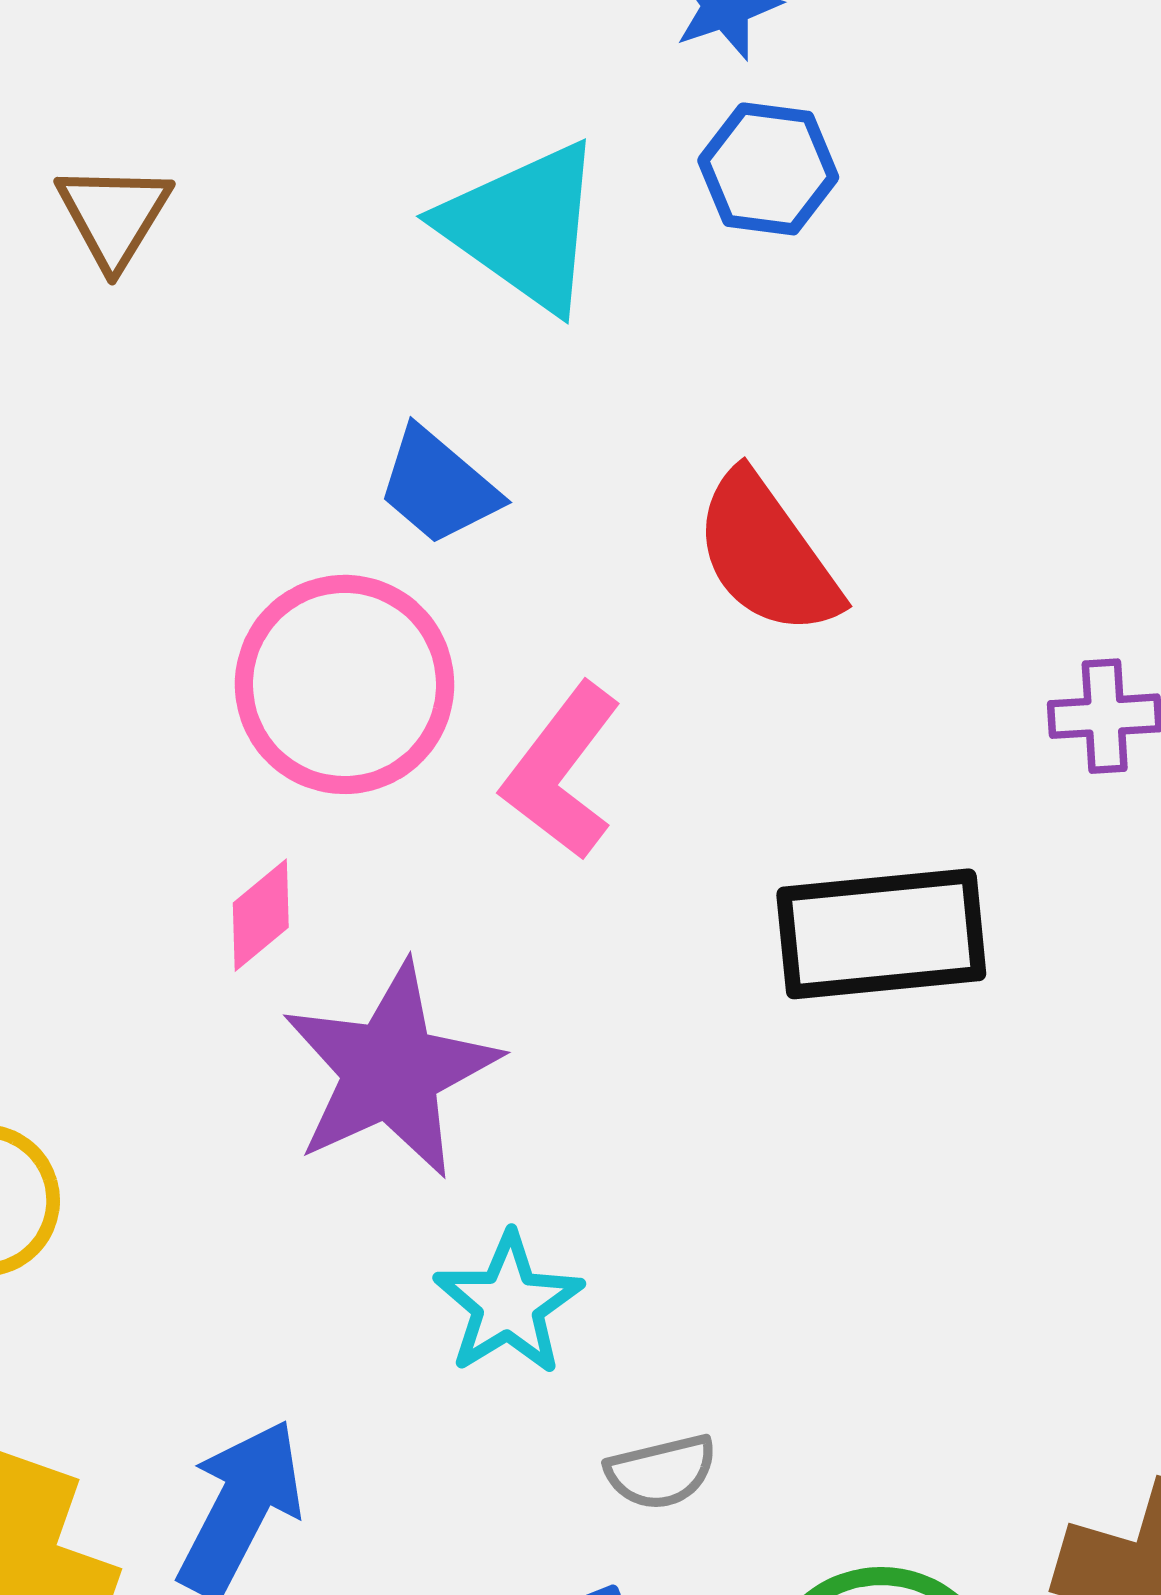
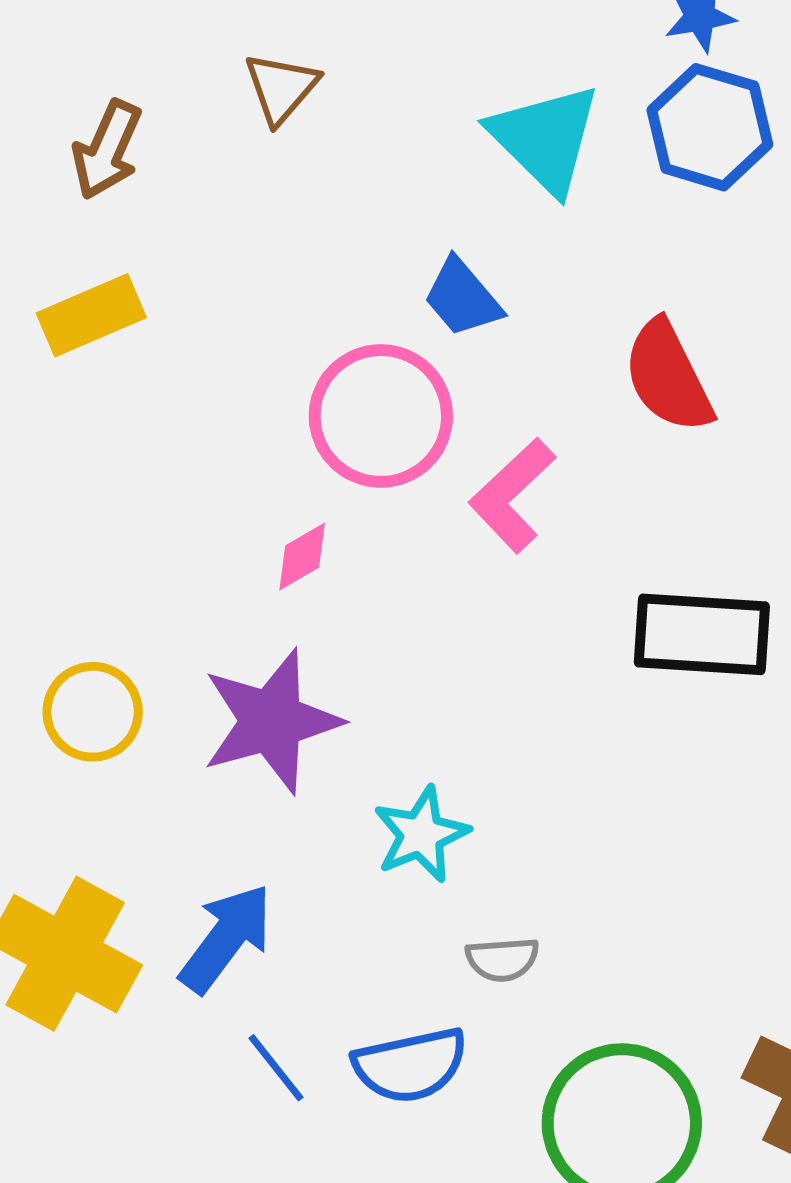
blue hexagon: (768, 169) -> (710, 127), size x1.4
purple star: (391, 1070) -> (271, 721), moved

